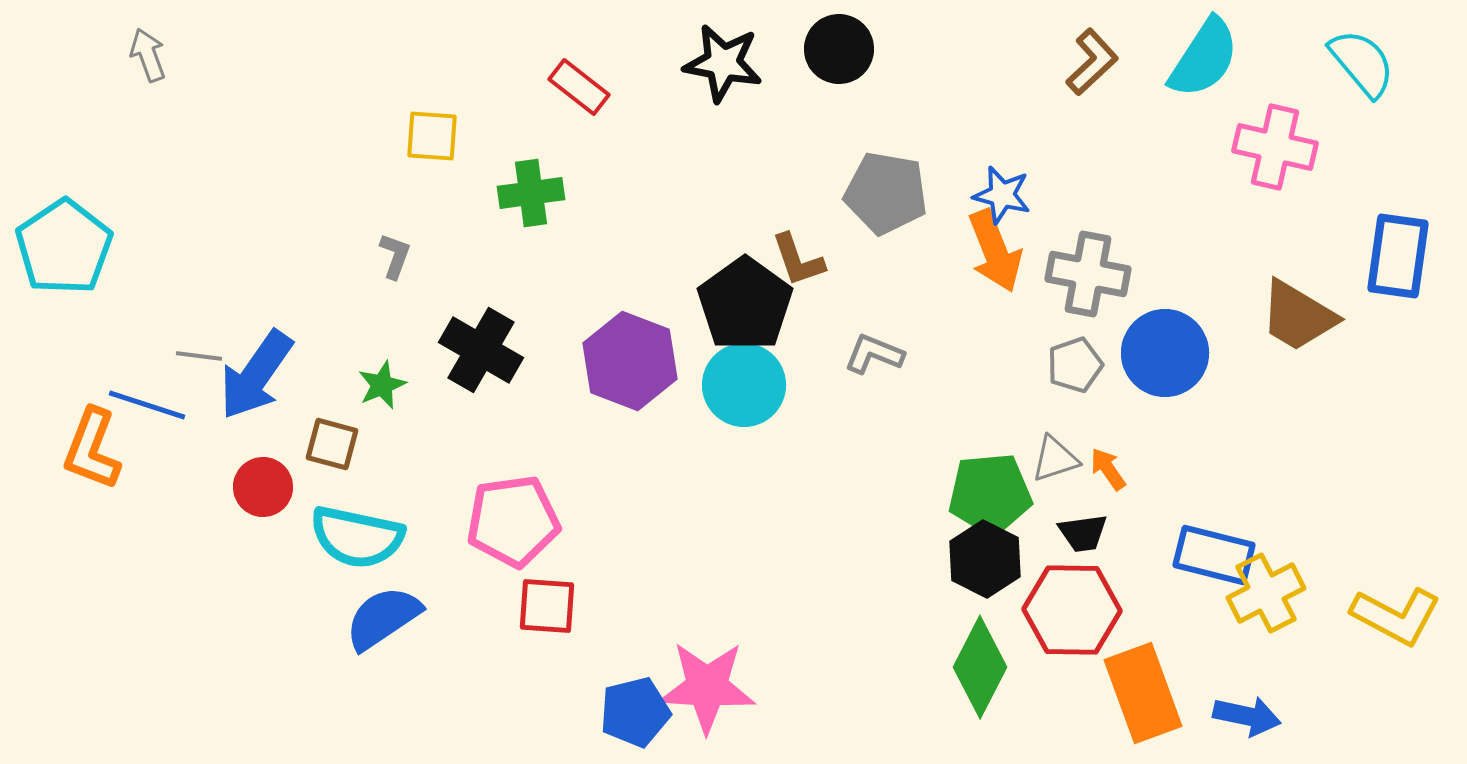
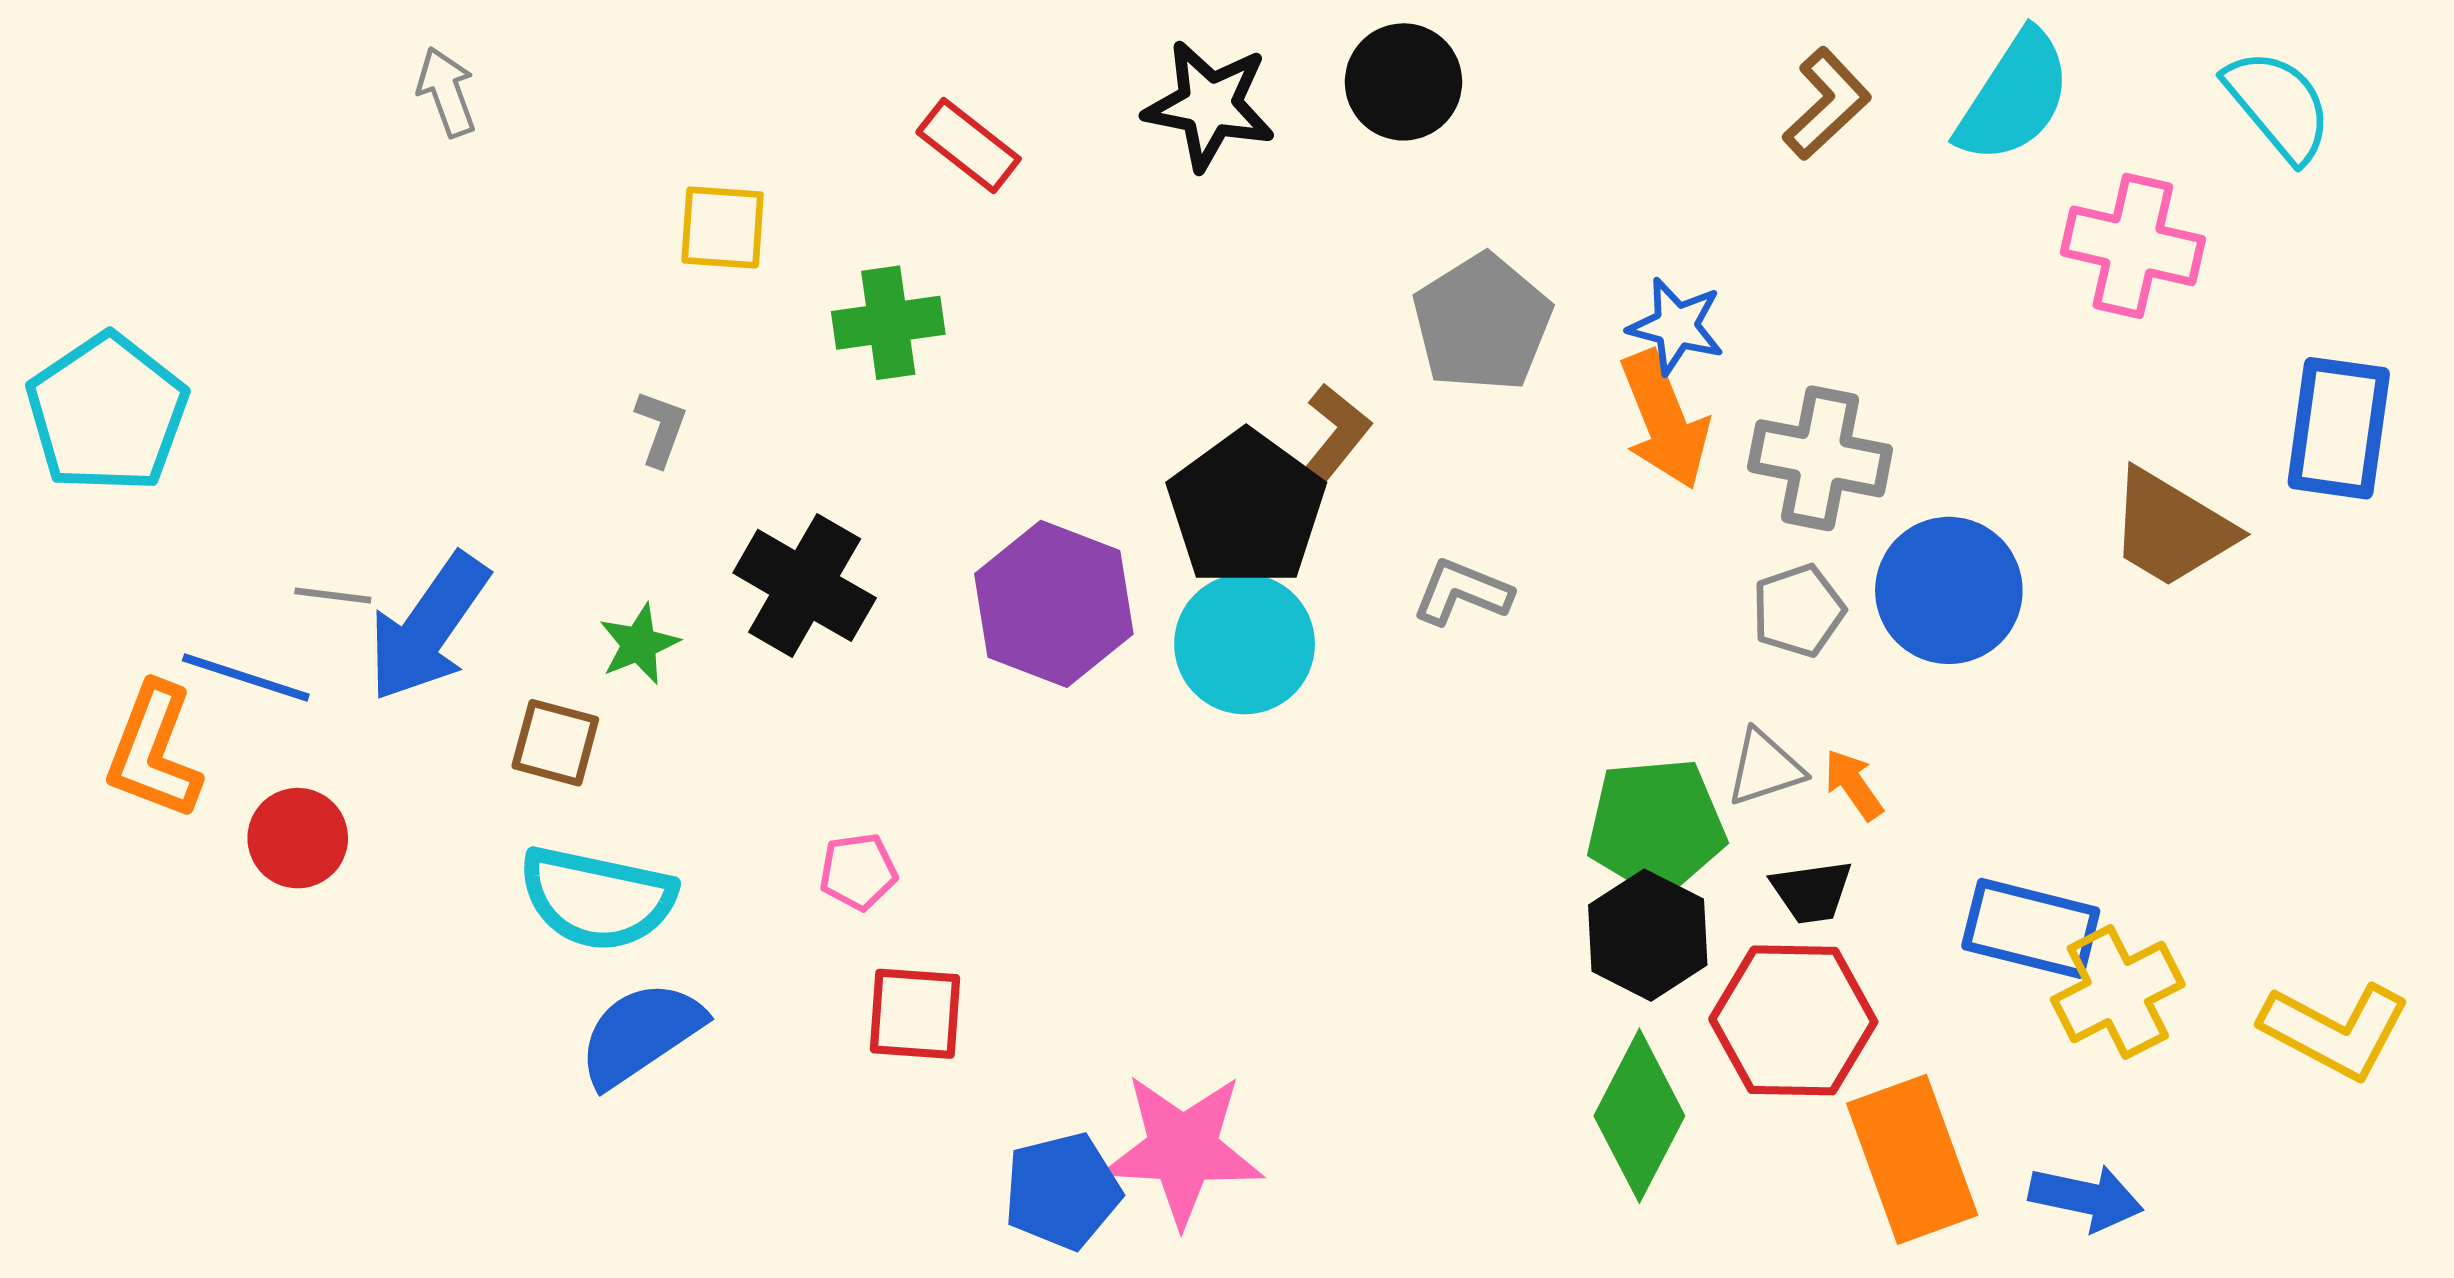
gray arrow: (148, 55) -> (447, 92), moved
gray pentagon: (886, 193) -> (1482, 323), turned 30
brown L-shape: (798, 260) -> (1335, 435), turned -122
red circle: (263, 487) -> (298, 838), moved
pink pentagon: (513, 521) -> (858, 872), size x0.5

